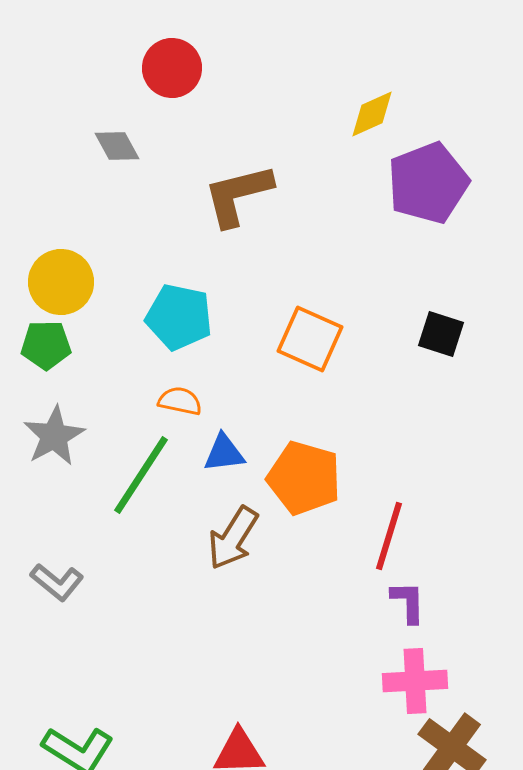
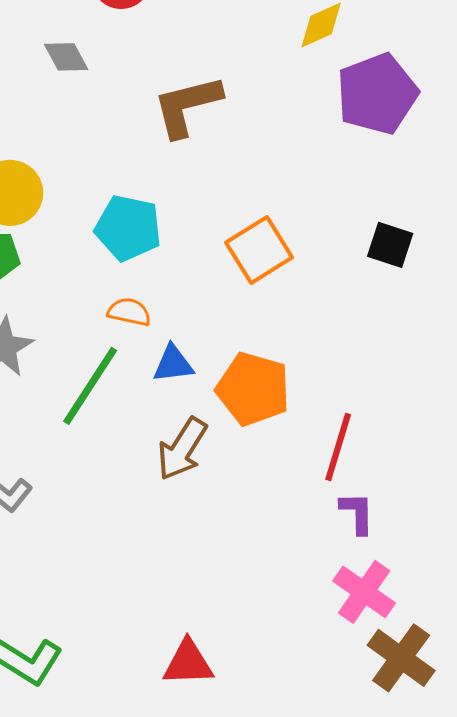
orange square: (310, 339) -> (259, 250), turned 34
pink cross: (415, 681) -> (364, 592), turned 38

